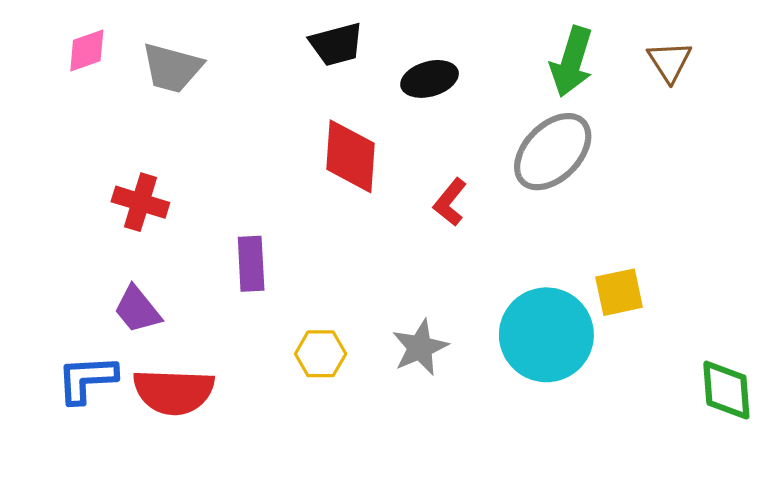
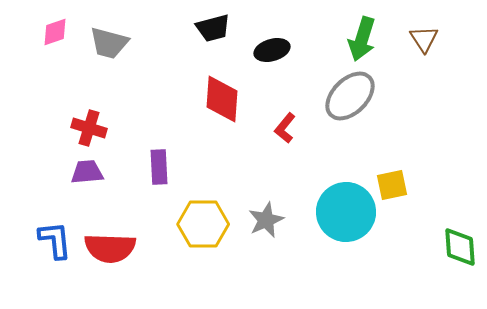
purple trapezoid: (137, 310) -> (87, 172), moved, turned 124
yellow hexagon: (321, 354) -> (203, 224), size x1.6
blue L-shape: (87, 379) -> (55, 240), turned 87

